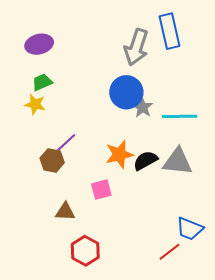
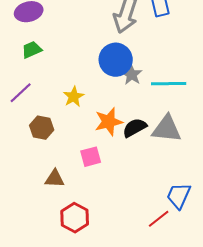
yellow star: (35, 104) -> (74, 97), moved, turned 30
purple line: (65, 143) -> (21, 93), moved
blue trapezoid: (190, 229) -> (179, 196), turned 92

